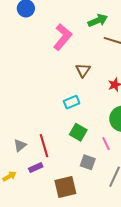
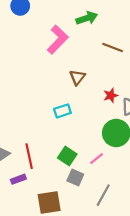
green arrow: (98, 20) -> (87, 18), moved
green square: (78, 132) -> (67, 156), moved
pink line: (106, 144) -> (97, 159), turned 72

